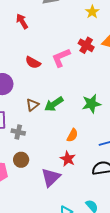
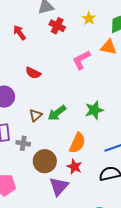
red cross: (86, 45) -> (57, 26), moved
pink L-shape: (61, 58) -> (81, 60), moved
orange semicircle: (72, 135) -> (77, 143), size x1.5
brown circle: (21, 160) -> (45, 161), moved, size x1.5

